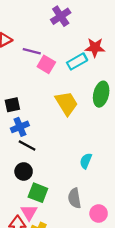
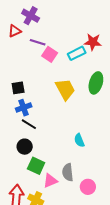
purple cross: (61, 16) -> (31, 16), moved, turned -30
cyan semicircle: (86, 161) -> (79, 140), turned -48
pink triangle: (29, 212) -> (50, 181), moved, turned 35

